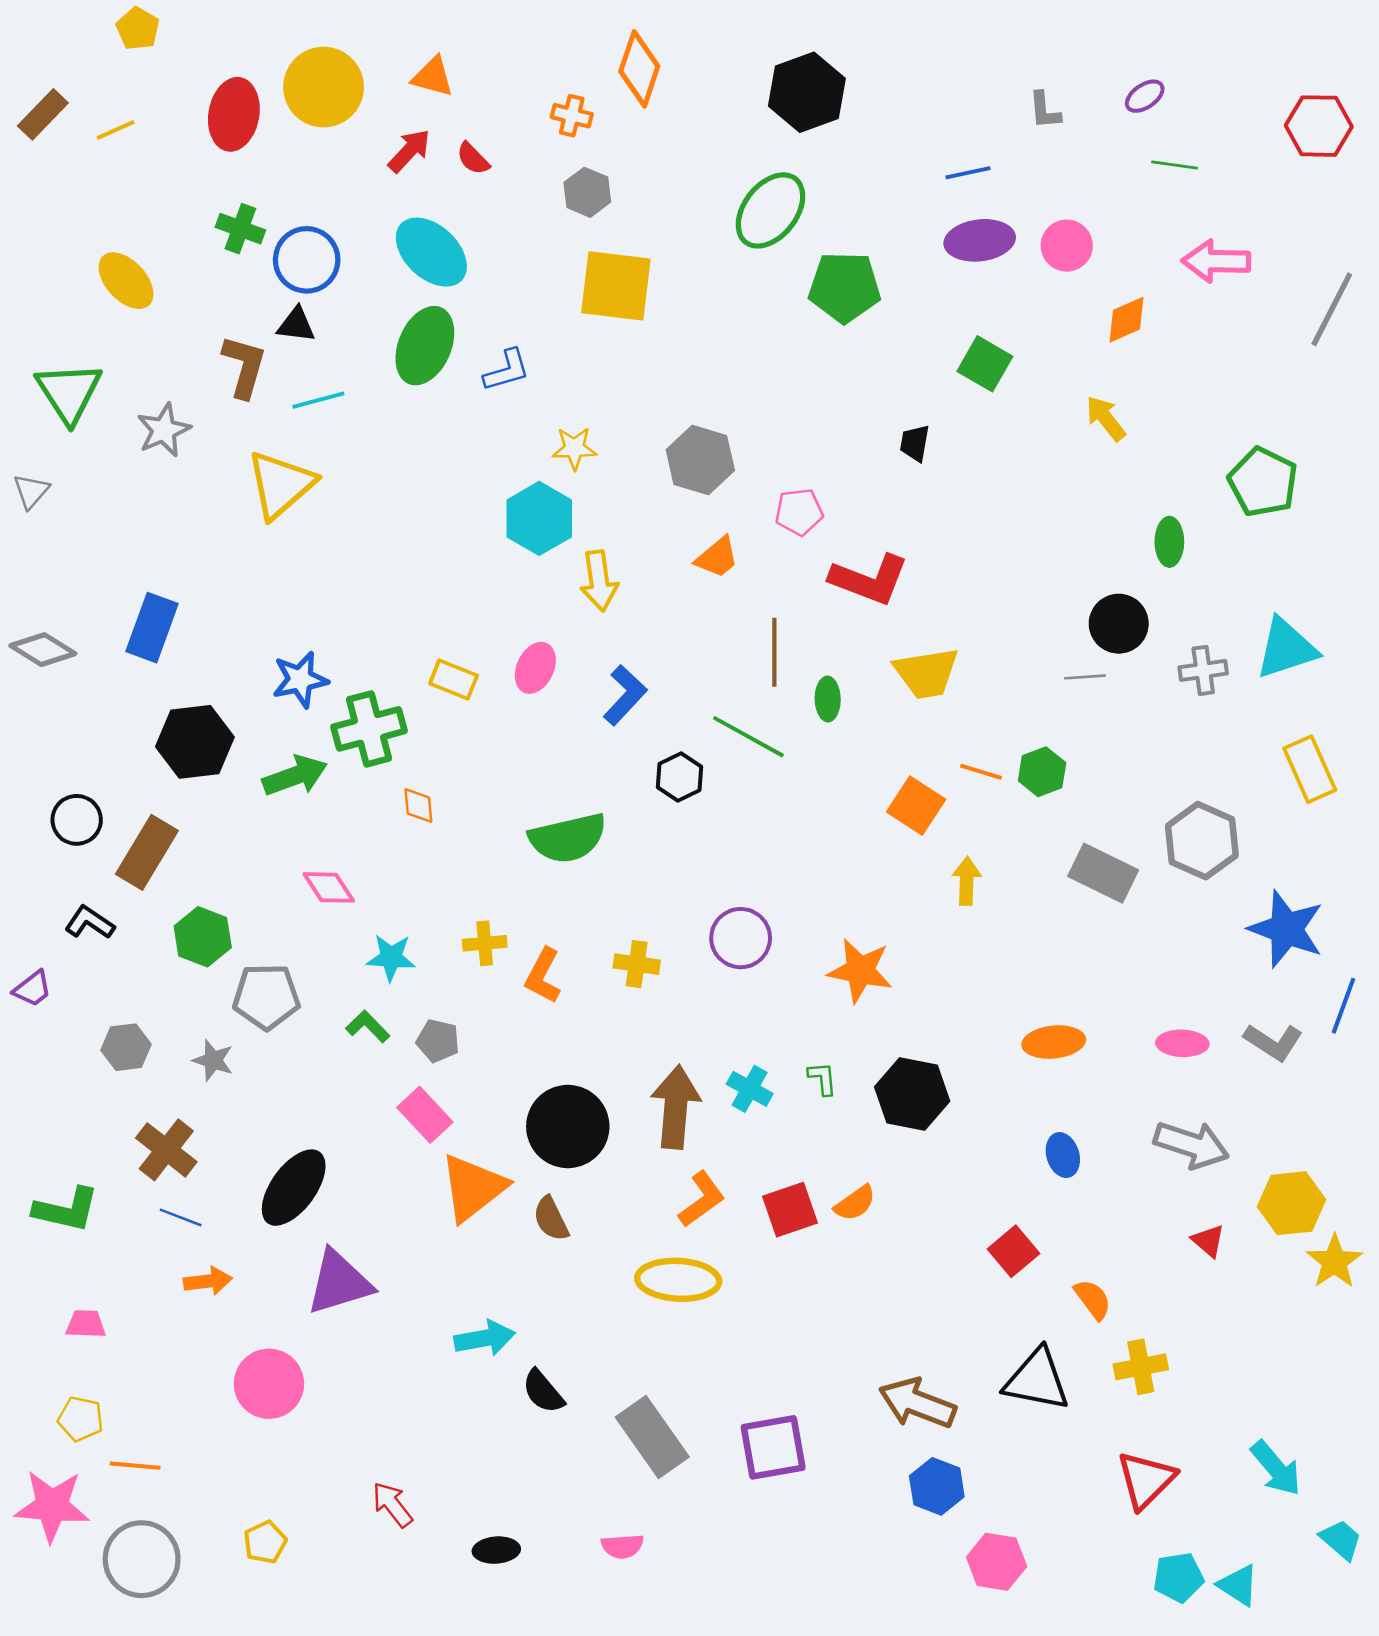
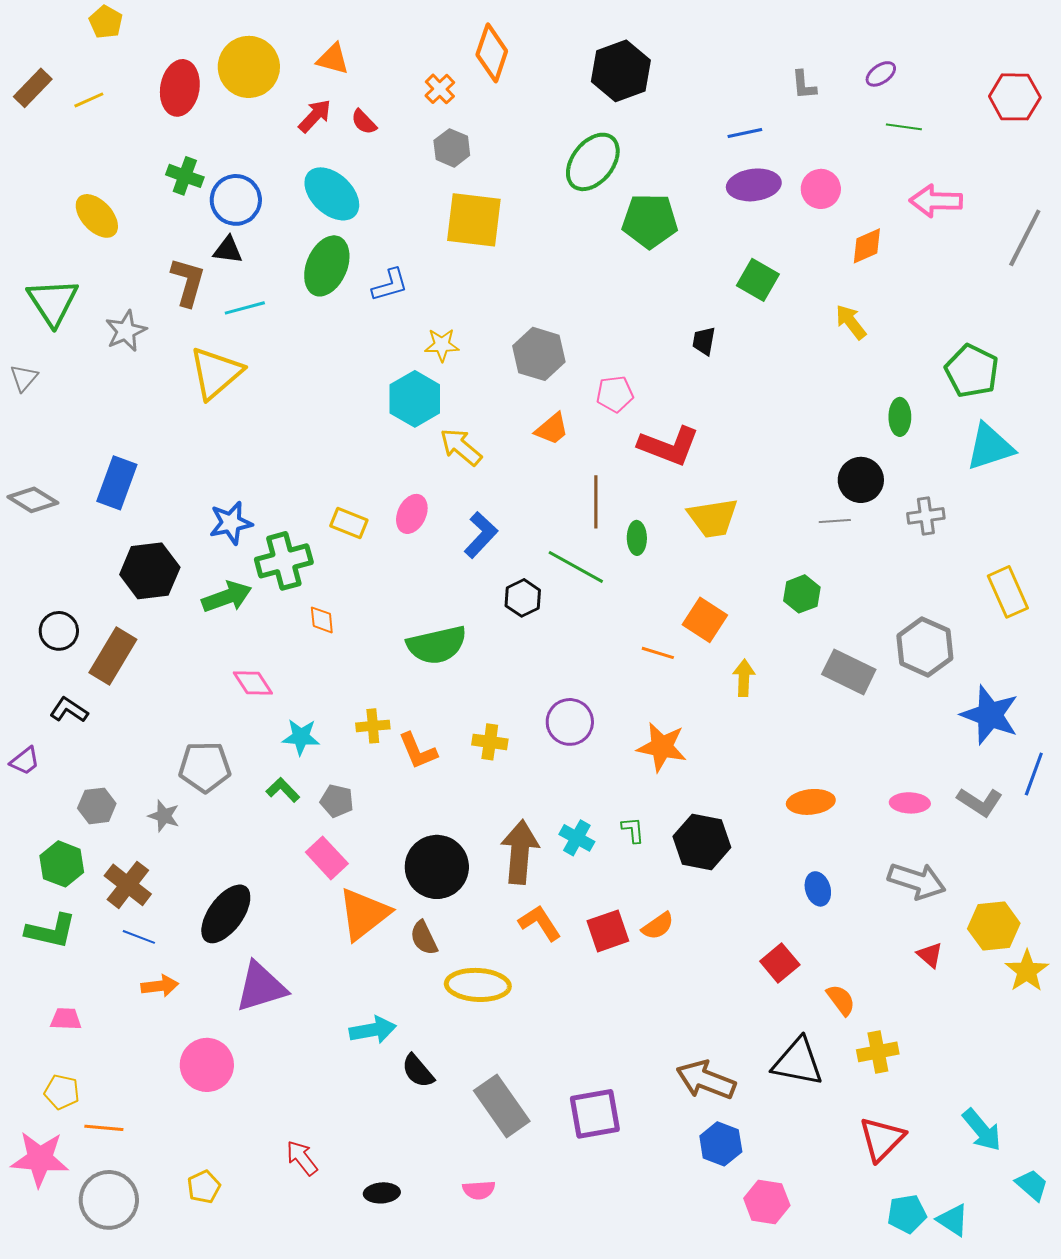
orange cross: (572, 116) -> (440, 89), turned 32
yellow arrow: (599, 581) -> (461, 447), turned 138
cyan triangle: (1286, 648) -> (990, 447), moved
orange line: (981, 772) -> (658, 653), moved
green hexagon: (203, 937) -> (62, 864), moved
orange L-shape: (543, 976) -> (418, 751), turned -51
orange L-shape: (702, 1199) -> (540, 923), turned -87
yellow ellipse: (678, 1280) -> (478, 985), moved

